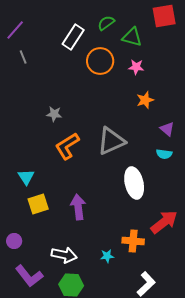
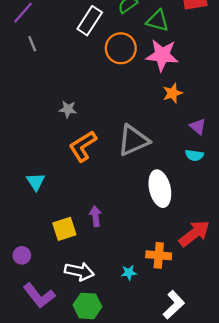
pink star: (136, 67) -> (162, 55), size x1.8
yellow square: (38, 204) -> (64, 229), moved
purple arrow: (78, 207) -> (95, 216), size x0.7

